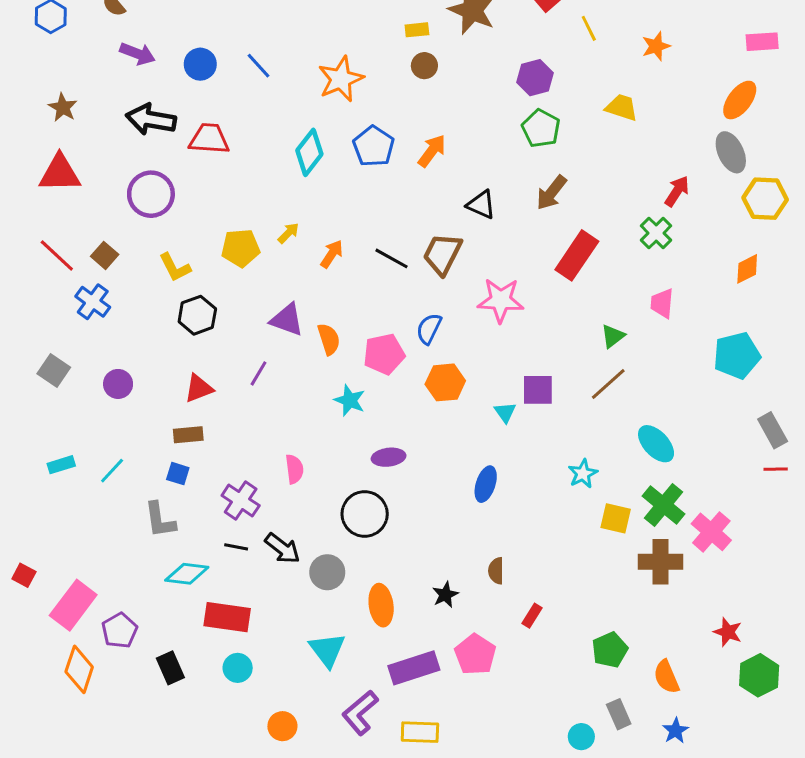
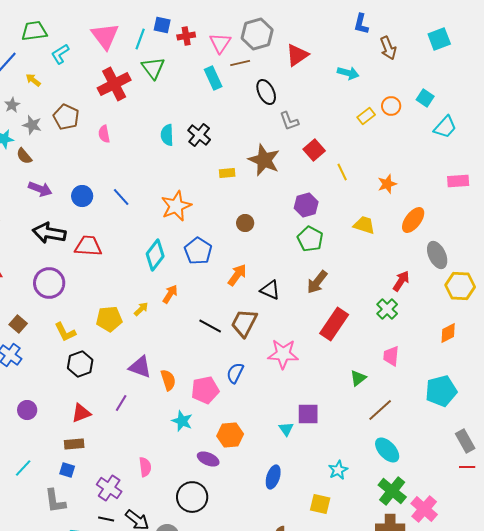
brown circle: (424, 66) -> (245, 223), moved
orange ellipse: (740, 100) -> (413, 220), moved
orange arrow: (432, 151) -> (237, 275), moved
orange arrow: (332, 254) -> (170, 294), moved
orange hexagon: (445, 382) -> (230, 435), moved
brown line: (608, 384) -> (380, 410), moved
purple ellipse: (389, 457) -> (208, 459), turned 30
yellow square: (616, 518) -> (320, 504), moved

